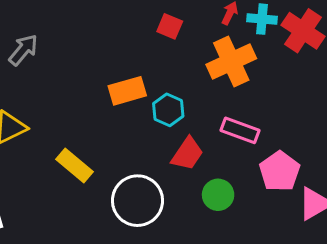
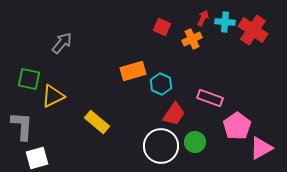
orange cross: (231, 61) -> (192, 39), moved, size x0.6
white circle: (138, 201) -> (161, 146), moved

